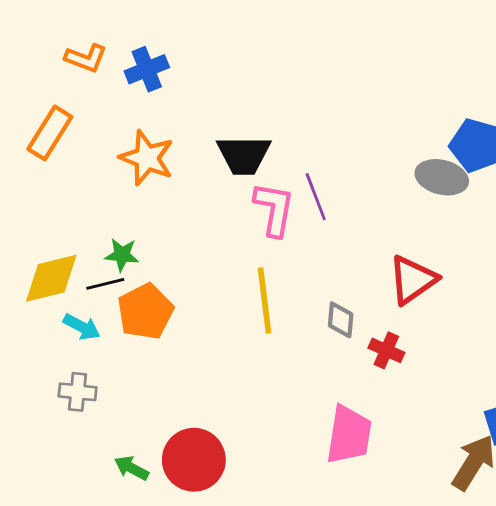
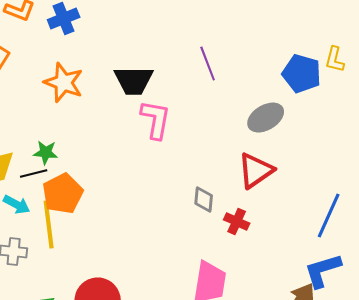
gray ellipse: (442, 177) -> (266, 118), moved, turned -45
purple line: (316, 197) -> (208, 64), moved
yellow line: (264, 300) -> (49, 225), moved

